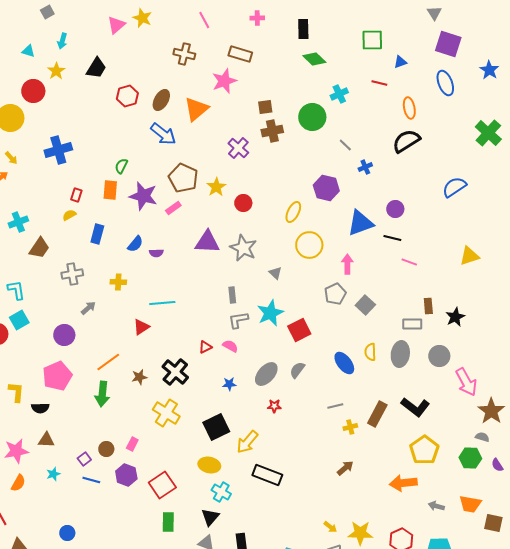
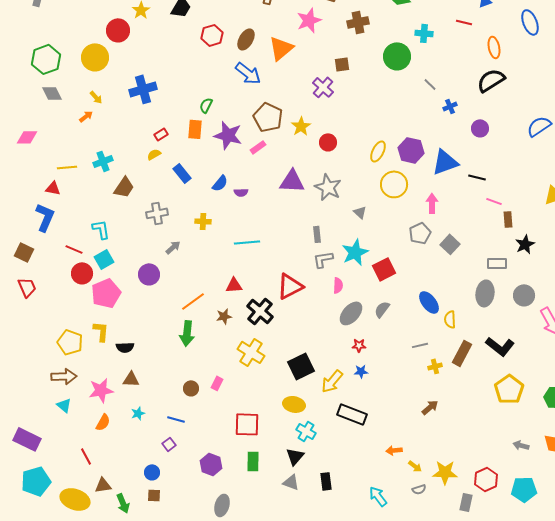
cyan cross: (339, 94) -> (424, 33), turned 30
brown square: (265, 107) -> (342, 64), moved
brown cross: (272, 131) -> (358, 22), moved
purple hexagon: (326, 188) -> (411, 150), moved
red rectangle: (76, 195) -> (161, 134), turned 40
purple circle: (395, 209) -> (480, 128), moved
blue rectangle: (97, 234) -> (182, 173), turned -54
brown rectangle: (428, 306) -> (508, 219), moved
black star: (455, 317) -> (525, 244), moved
red triangle: (141, 327) -> (234, 285), moved, turned 30
pink semicircle: (230, 346) -> (338, 285), moved, turned 63
red triangle: (205, 347) -> (290, 286), size x2.0
yellow semicircle: (370, 352) -> (450, 319), moved
pink pentagon: (57, 376) -> (106, 293), moved
blue star: (229, 384) -> (361, 371), moved
purple square: (84, 459) -> (169, 444), moved
purple hexagon: (126, 475) -> (211, 464), moved
orange arrow: (403, 483) -> (394, 450), moved, size x0.6
red square: (162, 485) -> (247, 424), turned 36

